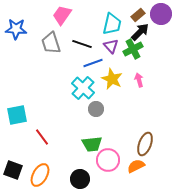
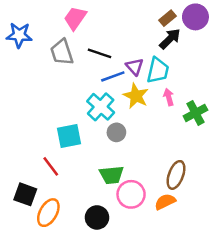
cyan trapezoid: (112, 24) -> (158, 70), moved
purple triangle: (111, 46) -> (135, 67), moved
green cross: (133, 49) -> (195, 113), moved
cyan square: (17, 115) -> (69, 136), moved
black square: (13, 170) -> (25, 194), moved

